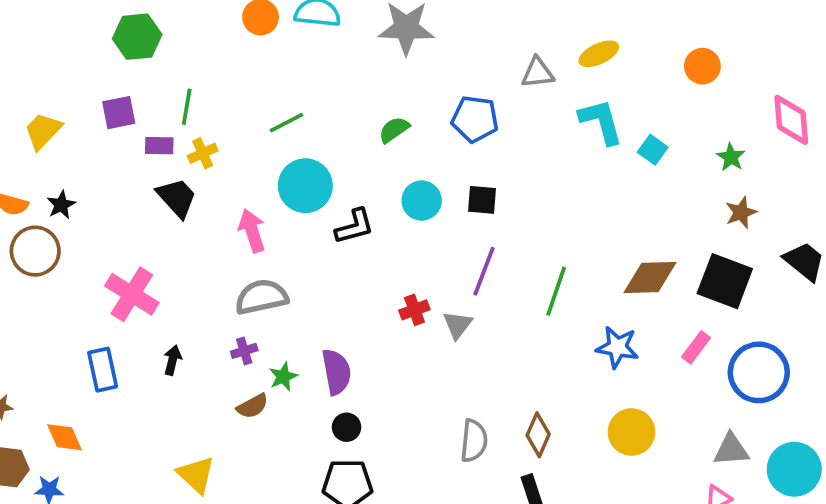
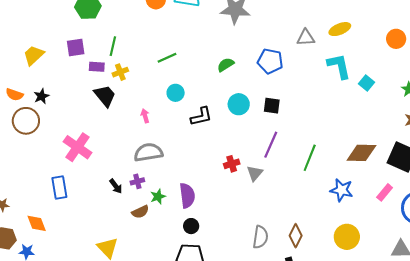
cyan circle: (305, 186) -> (176, 93), size x0.6
pink arrow: (252, 231) -> (145, 116), size x0.6
black arrow: (172, 360) -> (116, 186), moved, turned 126

